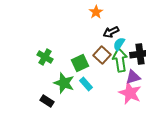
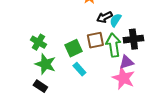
cyan semicircle: (119, 44) -> (115, 20), moved
brown square: (102, 55) -> (95, 40), turned 36
green star: (64, 83) -> (45, 64), moved

